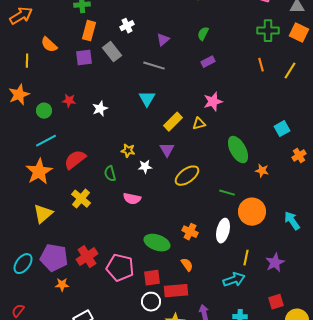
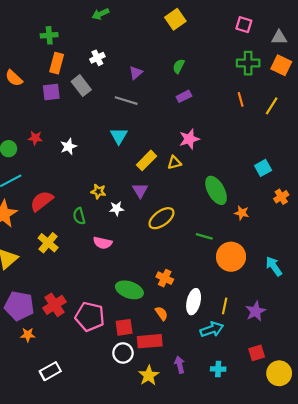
white ellipse: (223, 231) -> (194, 302), moved

